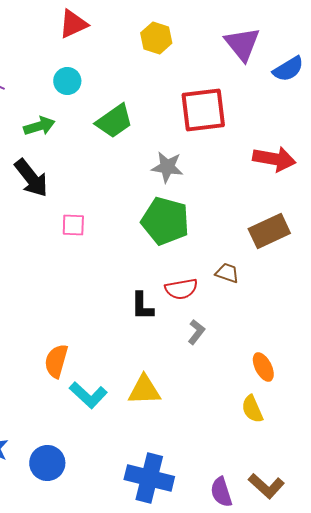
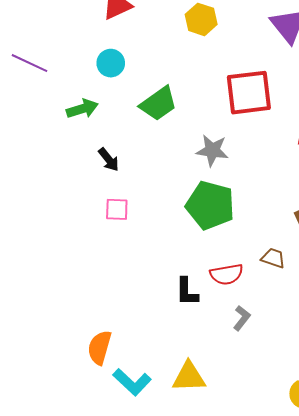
black arrow: (31, 178) -> (109, 160), moved, size x0.6

